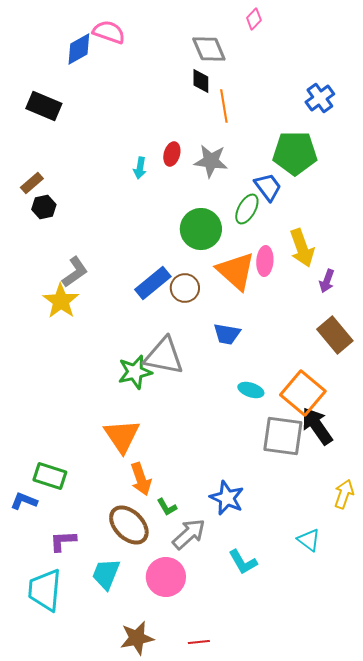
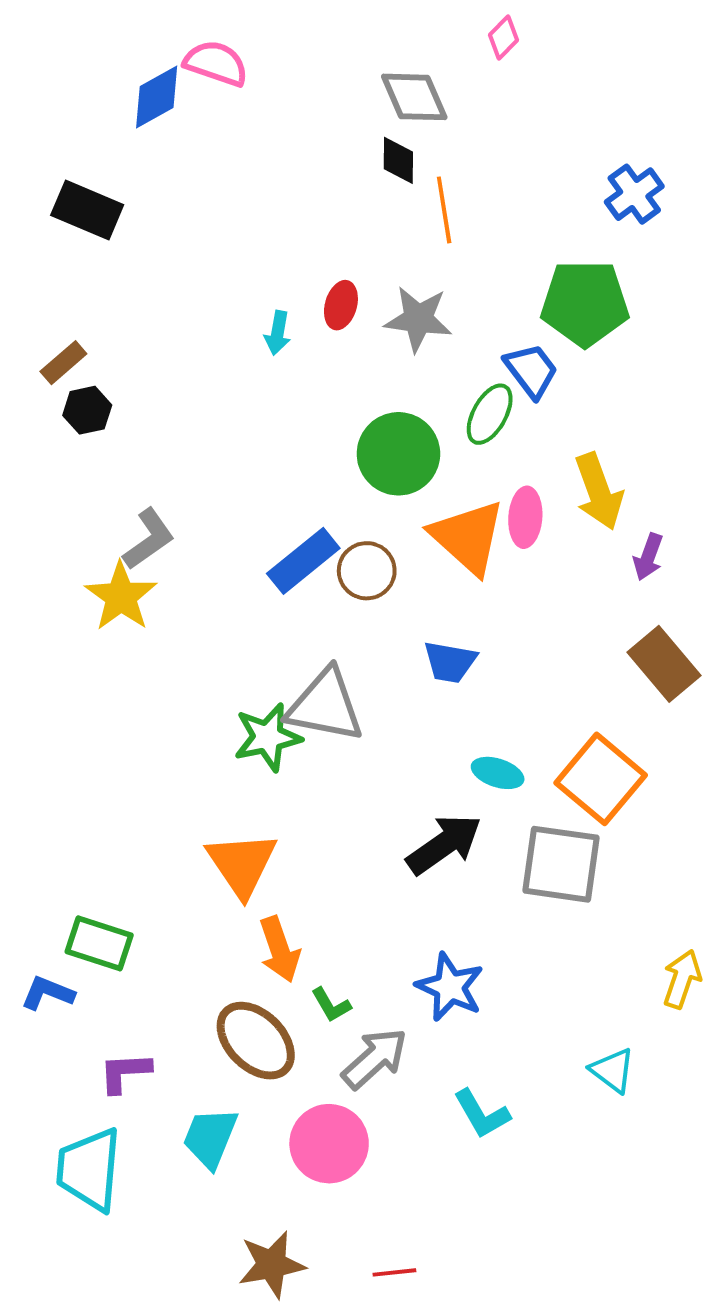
black arrow: (317, 426) -> (444, 844), moved, turned 90

